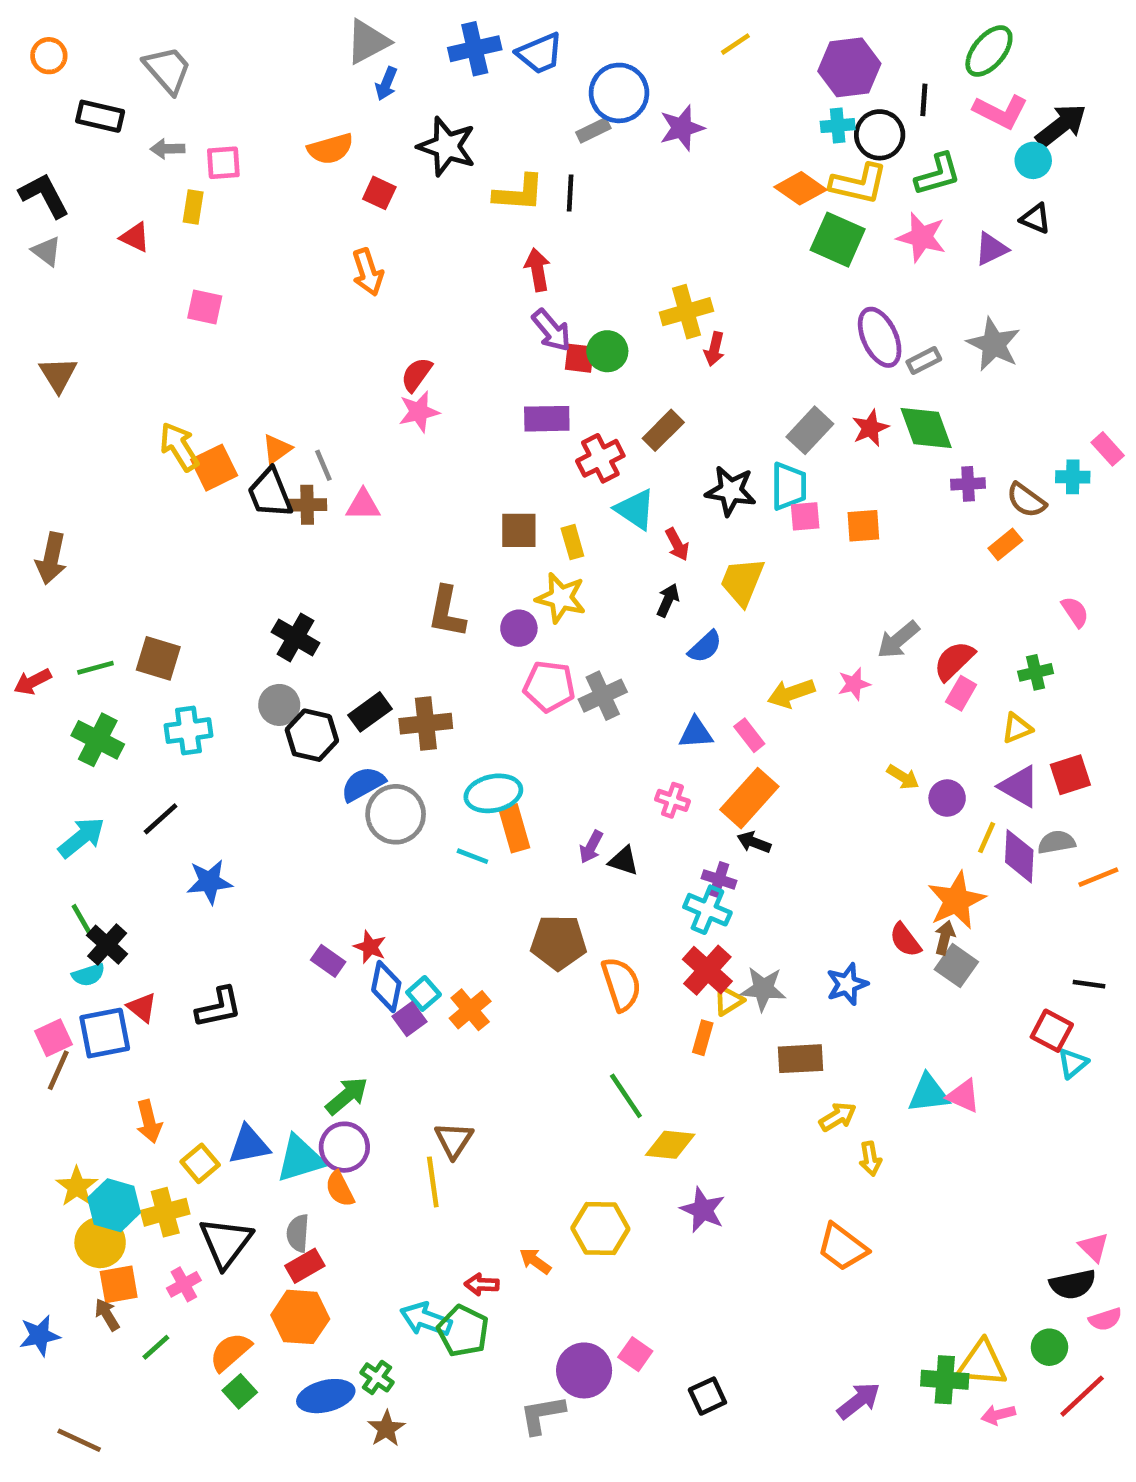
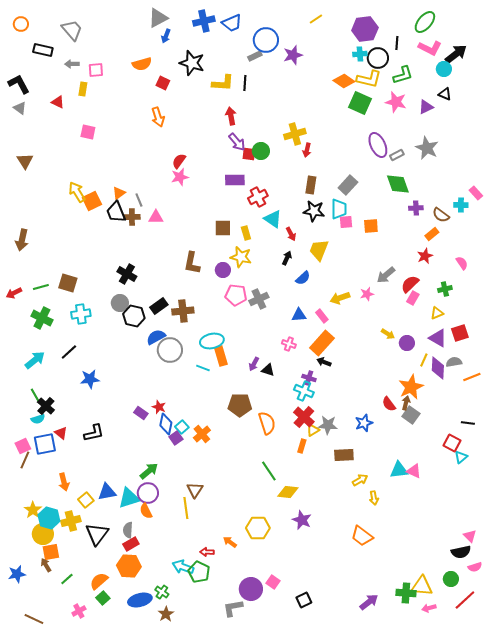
red star: (870, 428) -> (425, 256), moved
brown rectangle: (663, 430) -> (311, 185), moved, turned -36
pink cross: (184, 1284) -> (79, 611), moved

